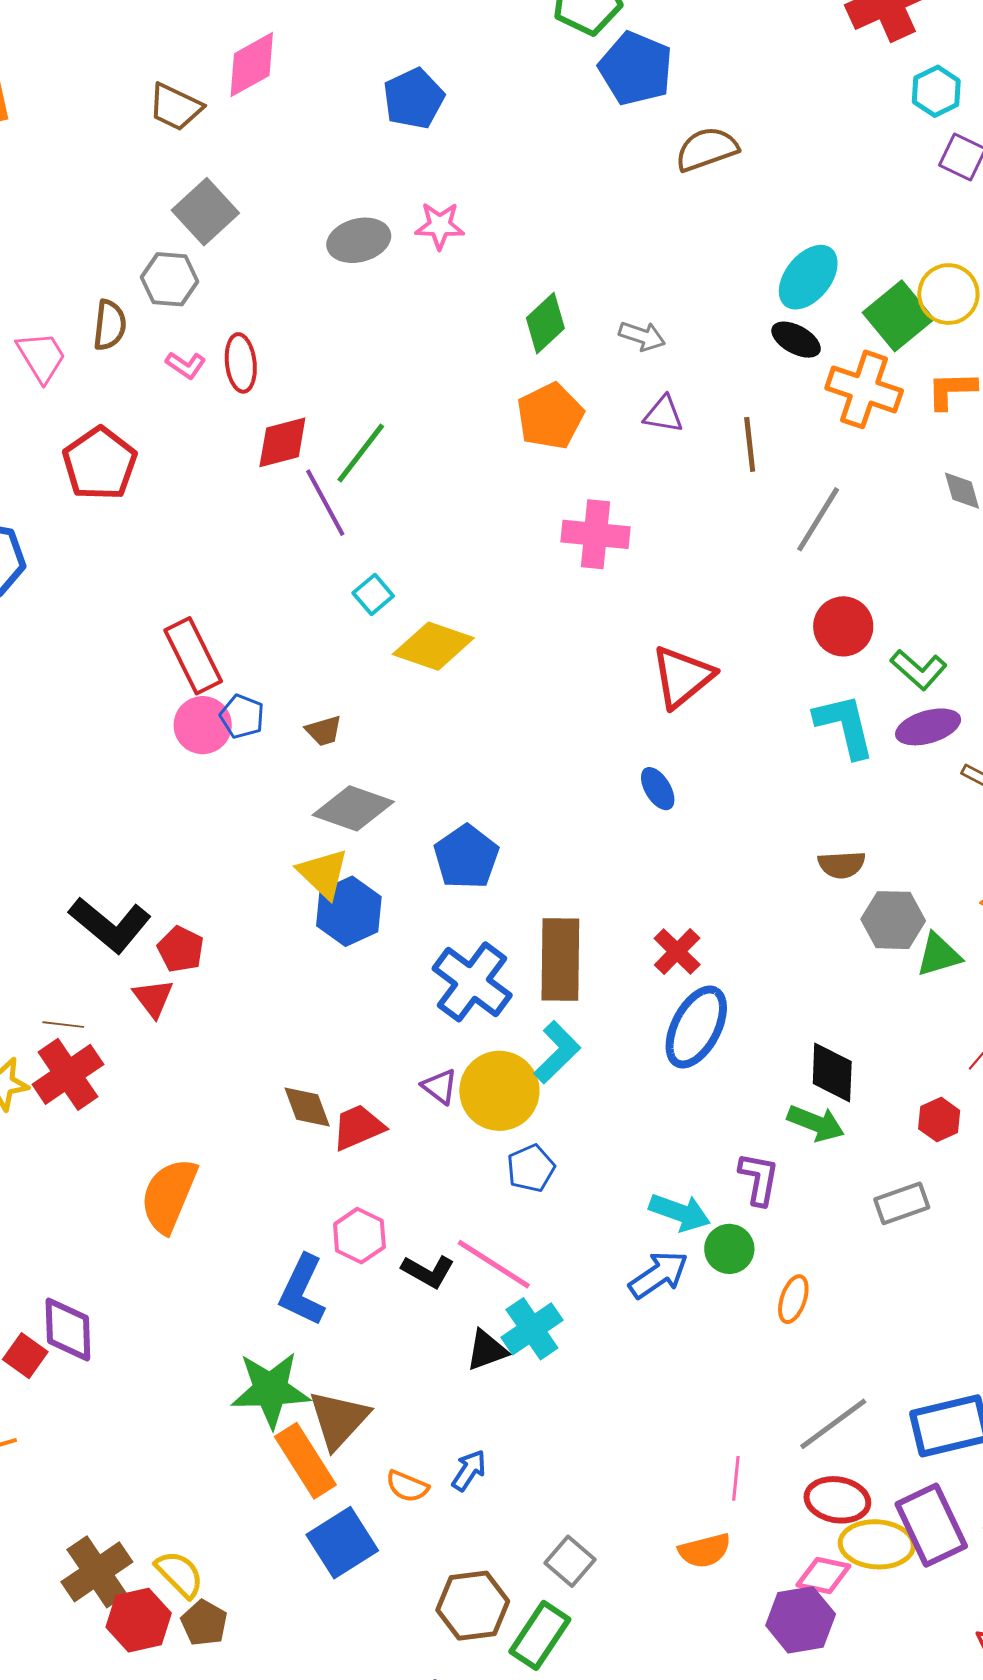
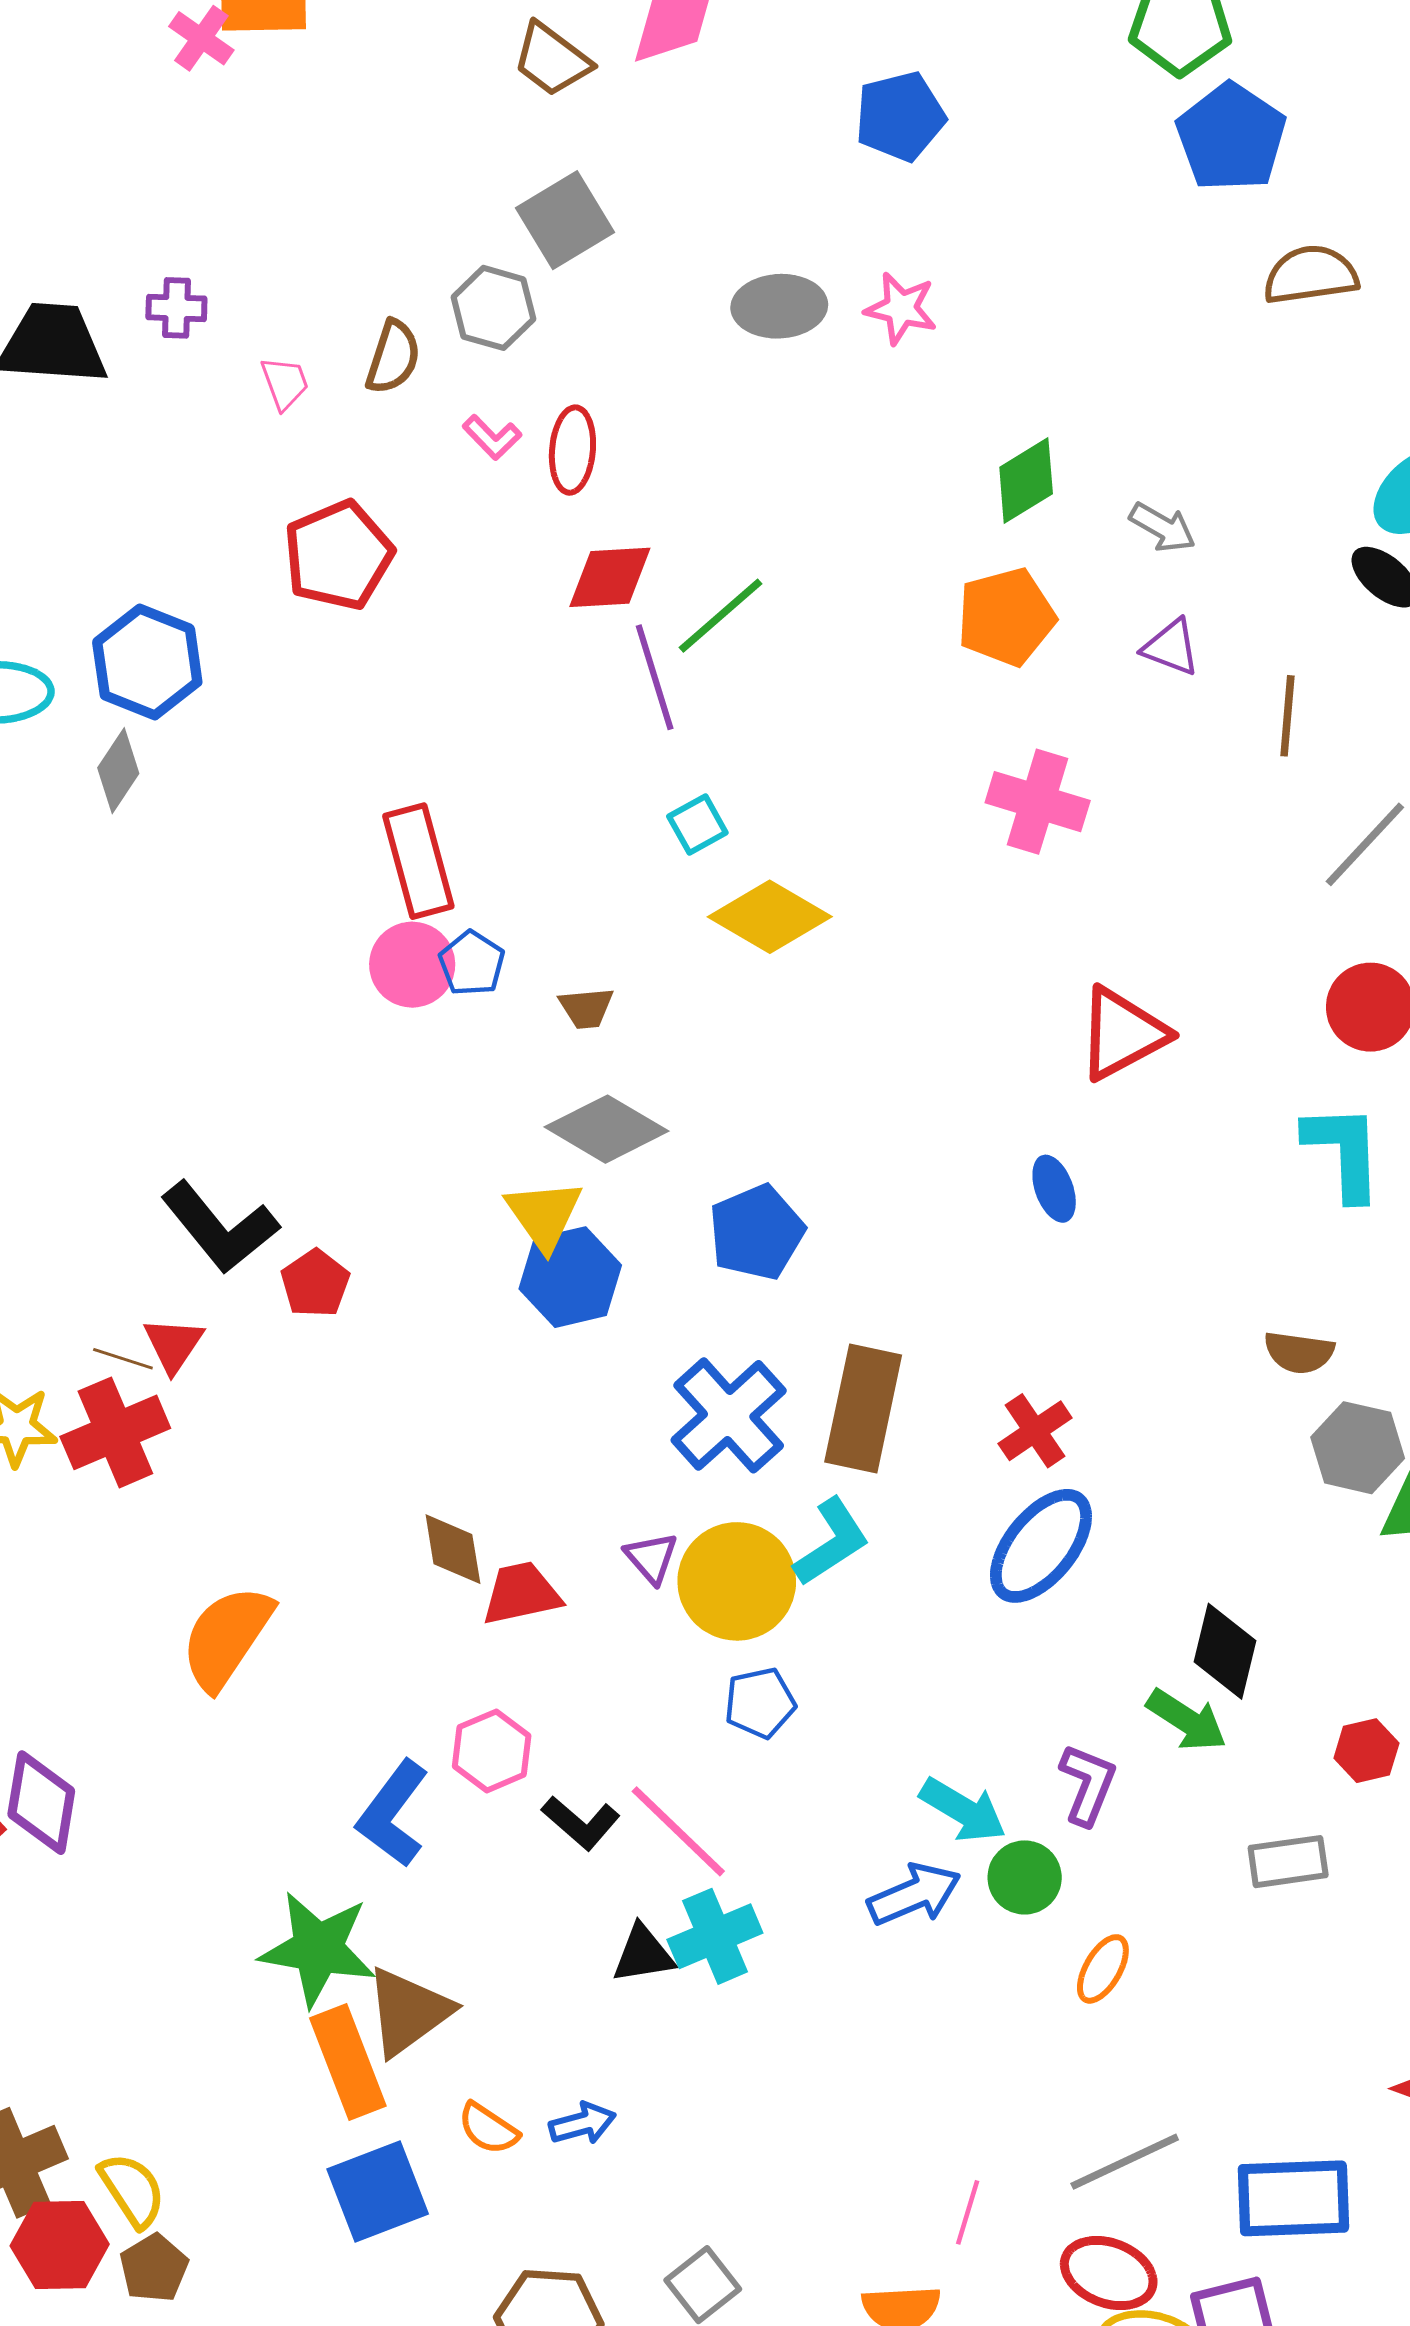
pink trapezoid: (41, 357) -> (285, 383), size x0.7
red triangle: (153, 998) -> (174, 1345), moved
blue arrow: (469, 1470) -> (583, 2123), turned 30

